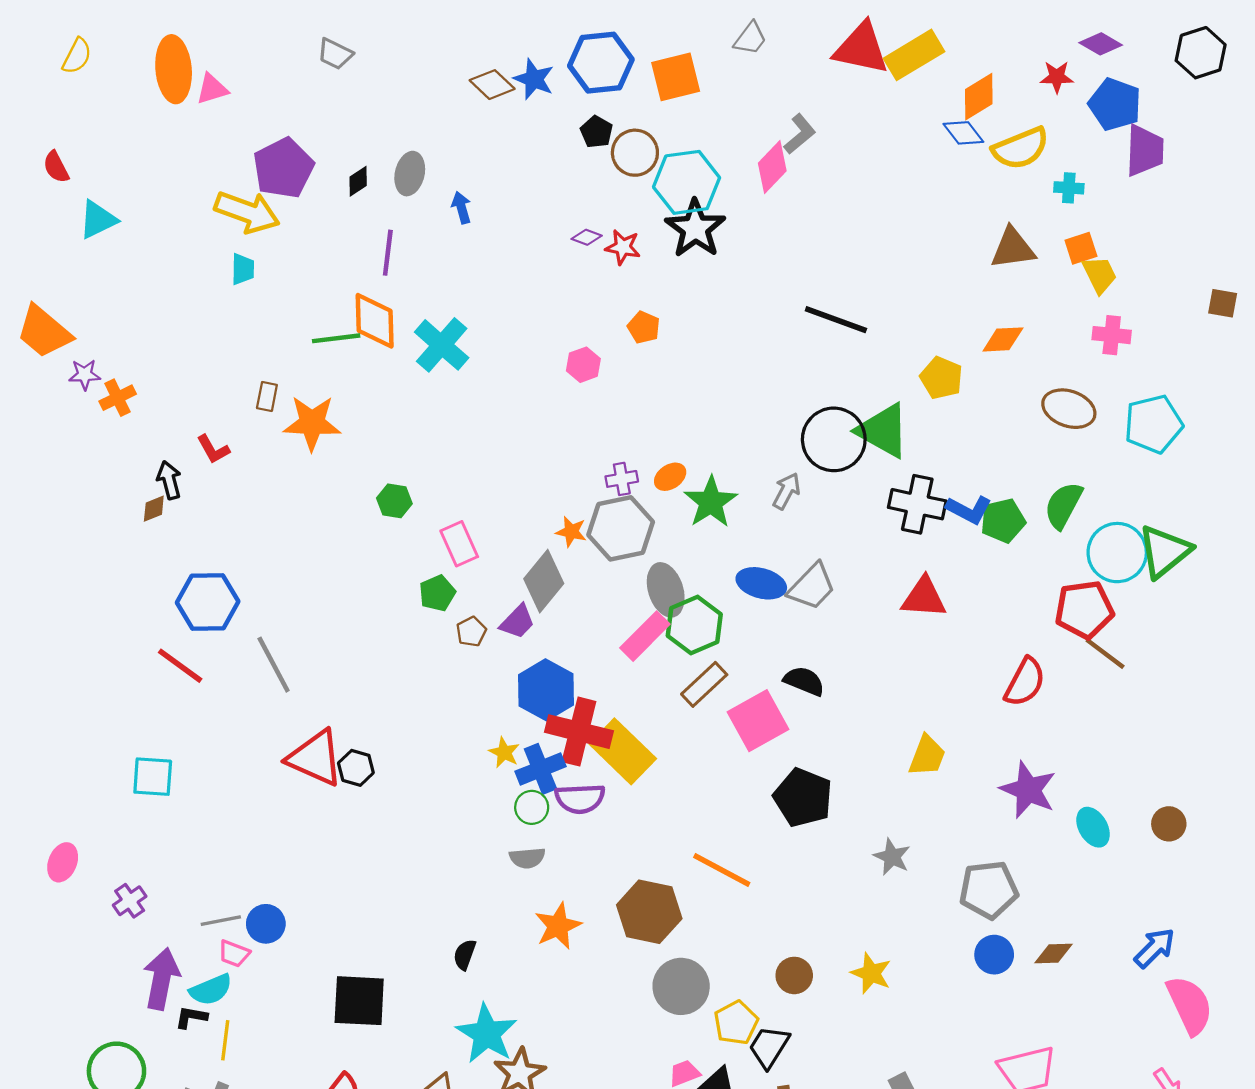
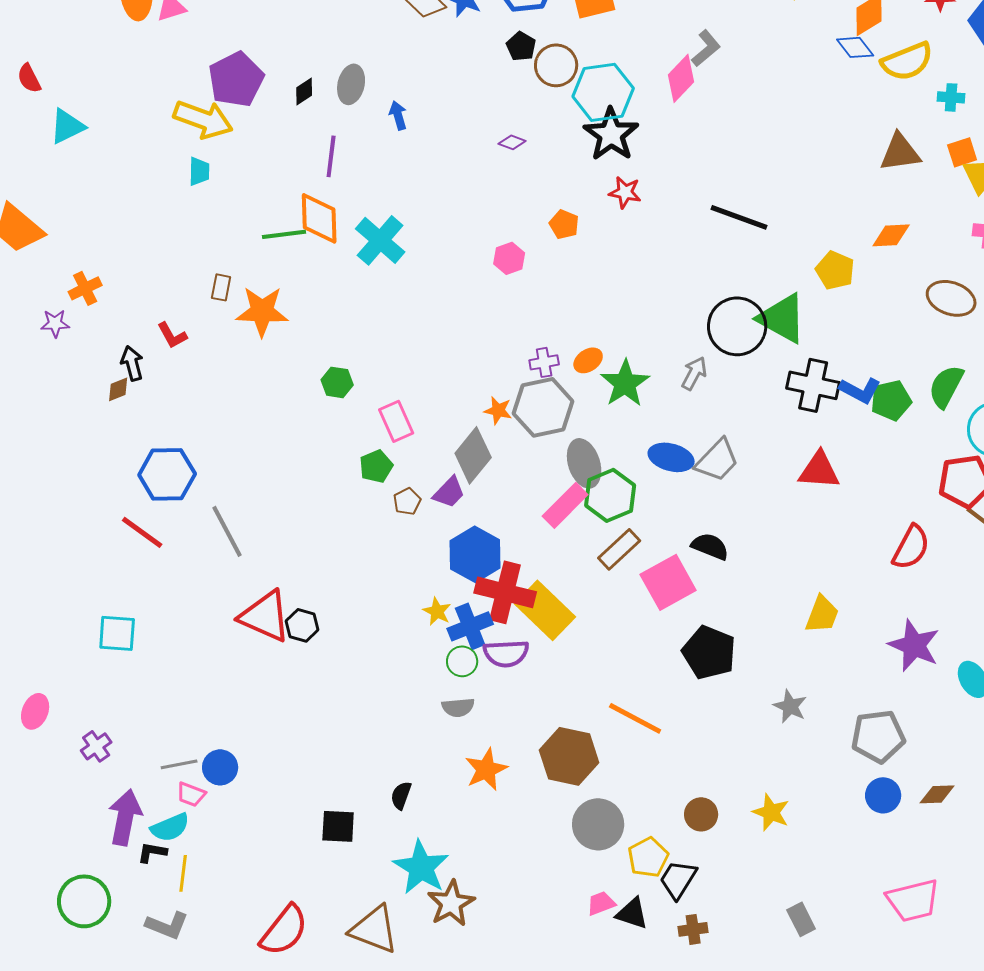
red star: (623, 247) -> (625, 192), moved
purple star: (85, 375) -> (55, 323), moved
black square: (359, 1001) -> (338, 826), moved, size x0.7

